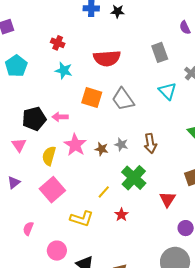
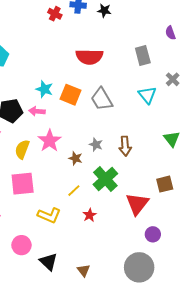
red cross: (58, 43) -> (55, 14), moved
cyan star: (64, 71) -> (44, 89), moved
brown star: (102, 149) -> (75, 158), moved
pink square: (52, 190) -> (23, 184), turned 30
red triangle: (167, 199) -> (137, 204), size x1.4

